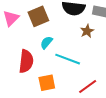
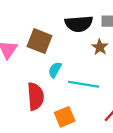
brown square: (38, 16) -> (40, 41), turned -35

